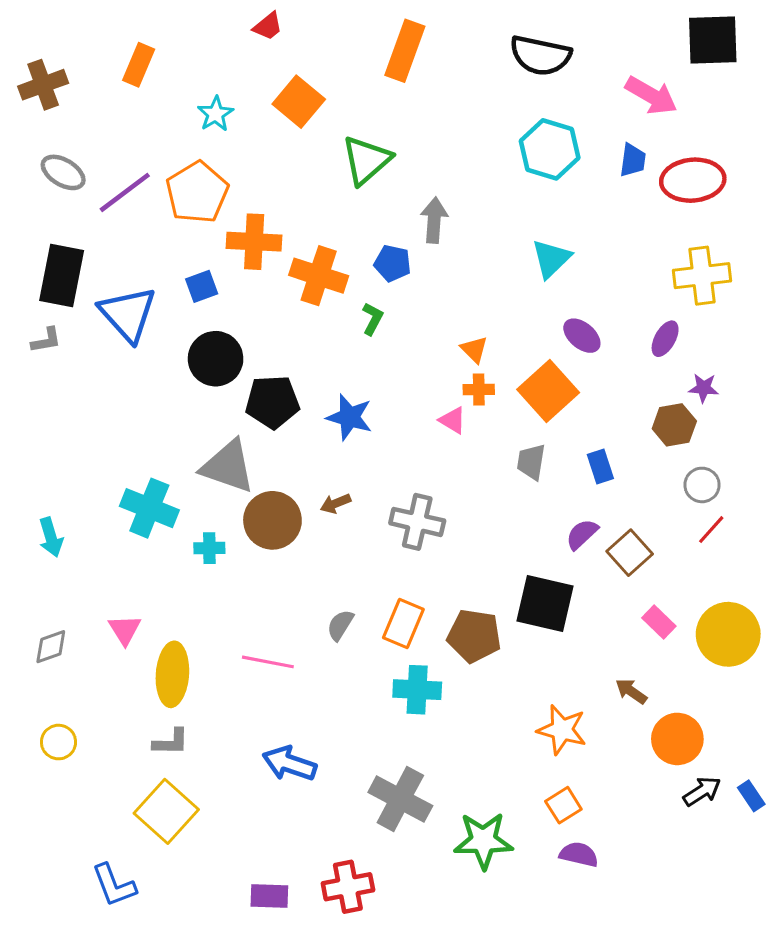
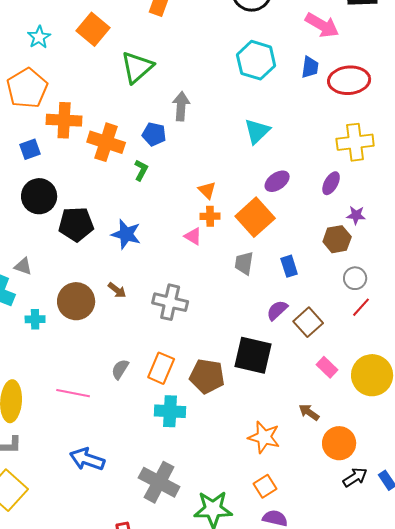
purple ellipse: (582, 336) -> (277, 181), turned -75
gray triangle: (228, 466) -> (23, 266), moved, size x0.5
brown arrow: (336, 503) -> (117, 290), turned -120

